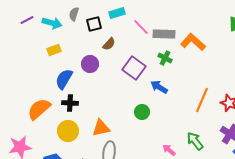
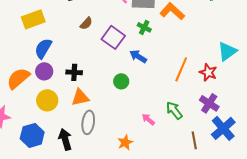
brown semicircle: (109, 44) -> (86, 23), moved
yellow rectangle: (54, 50) -> (33, 19), size x1.6
purple circle: (90, 64) -> (44, 71), moved
black cross: (70, 103) -> (74, 72), moved

